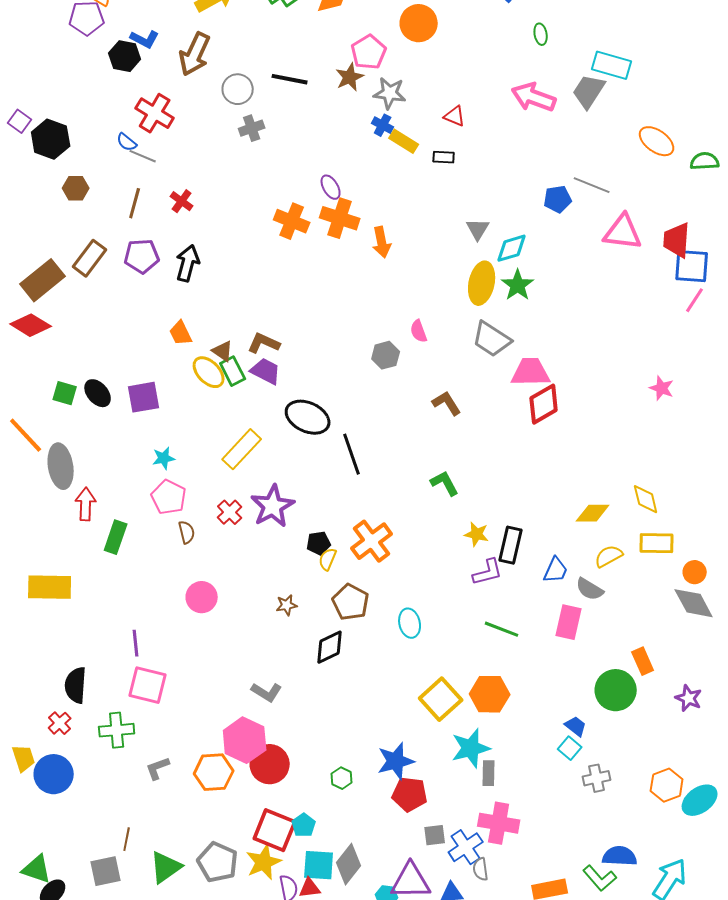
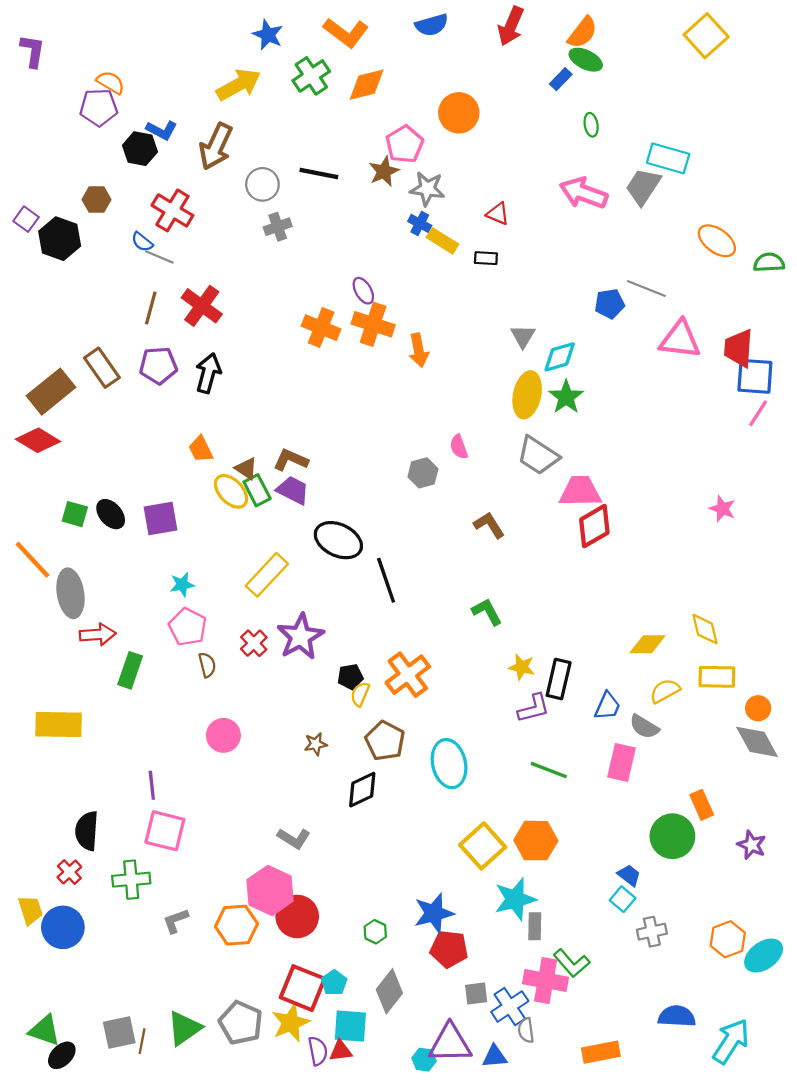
brown hexagon: (76, 188) -> (97, 200), moved
red cross: (182, 201) -> (202, 306), size x1.6
brown rectangle: (90, 258) -> (102, 368), turned -72
red arrow: (86, 504) -> (98, 634), turned 84
cyan ellipse: (410, 623) -> (449, 764), size x1.5
brown line: (127, 839) -> (142, 1041), moved
gray diamond: (349, 864) -> (389, 991), moved
green L-shape: (600, 878) -> (572, 963), moved

